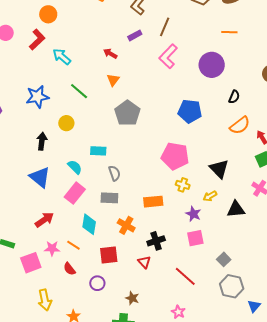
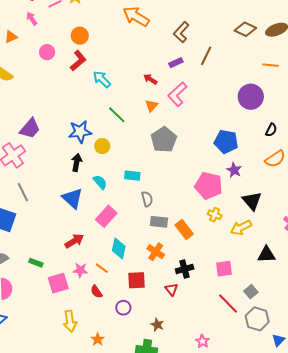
orange circle: (48, 14) -> (80, 36), moved
pink L-shape: (168, 56) -> (177, 94), moved
blue star: (37, 97) -> (80, 132), moved
cyan semicircle: (75, 167) -> (100, 182), moved
yellow arrow: (210, 196) -> (241, 228), size x1.5
gray rectangle: (109, 198) -> (159, 222), moved
orange rectangle: (153, 202) -> (184, 230), turned 54
black triangle: (236, 209) -> (266, 255), moved
purple star: (193, 214) -> (234, 170), moved
red line: (185, 276) -> (228, 304), moved

